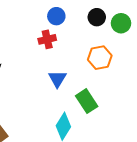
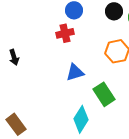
blue triangle: (57, 79) -> (75, 72), turned 42

